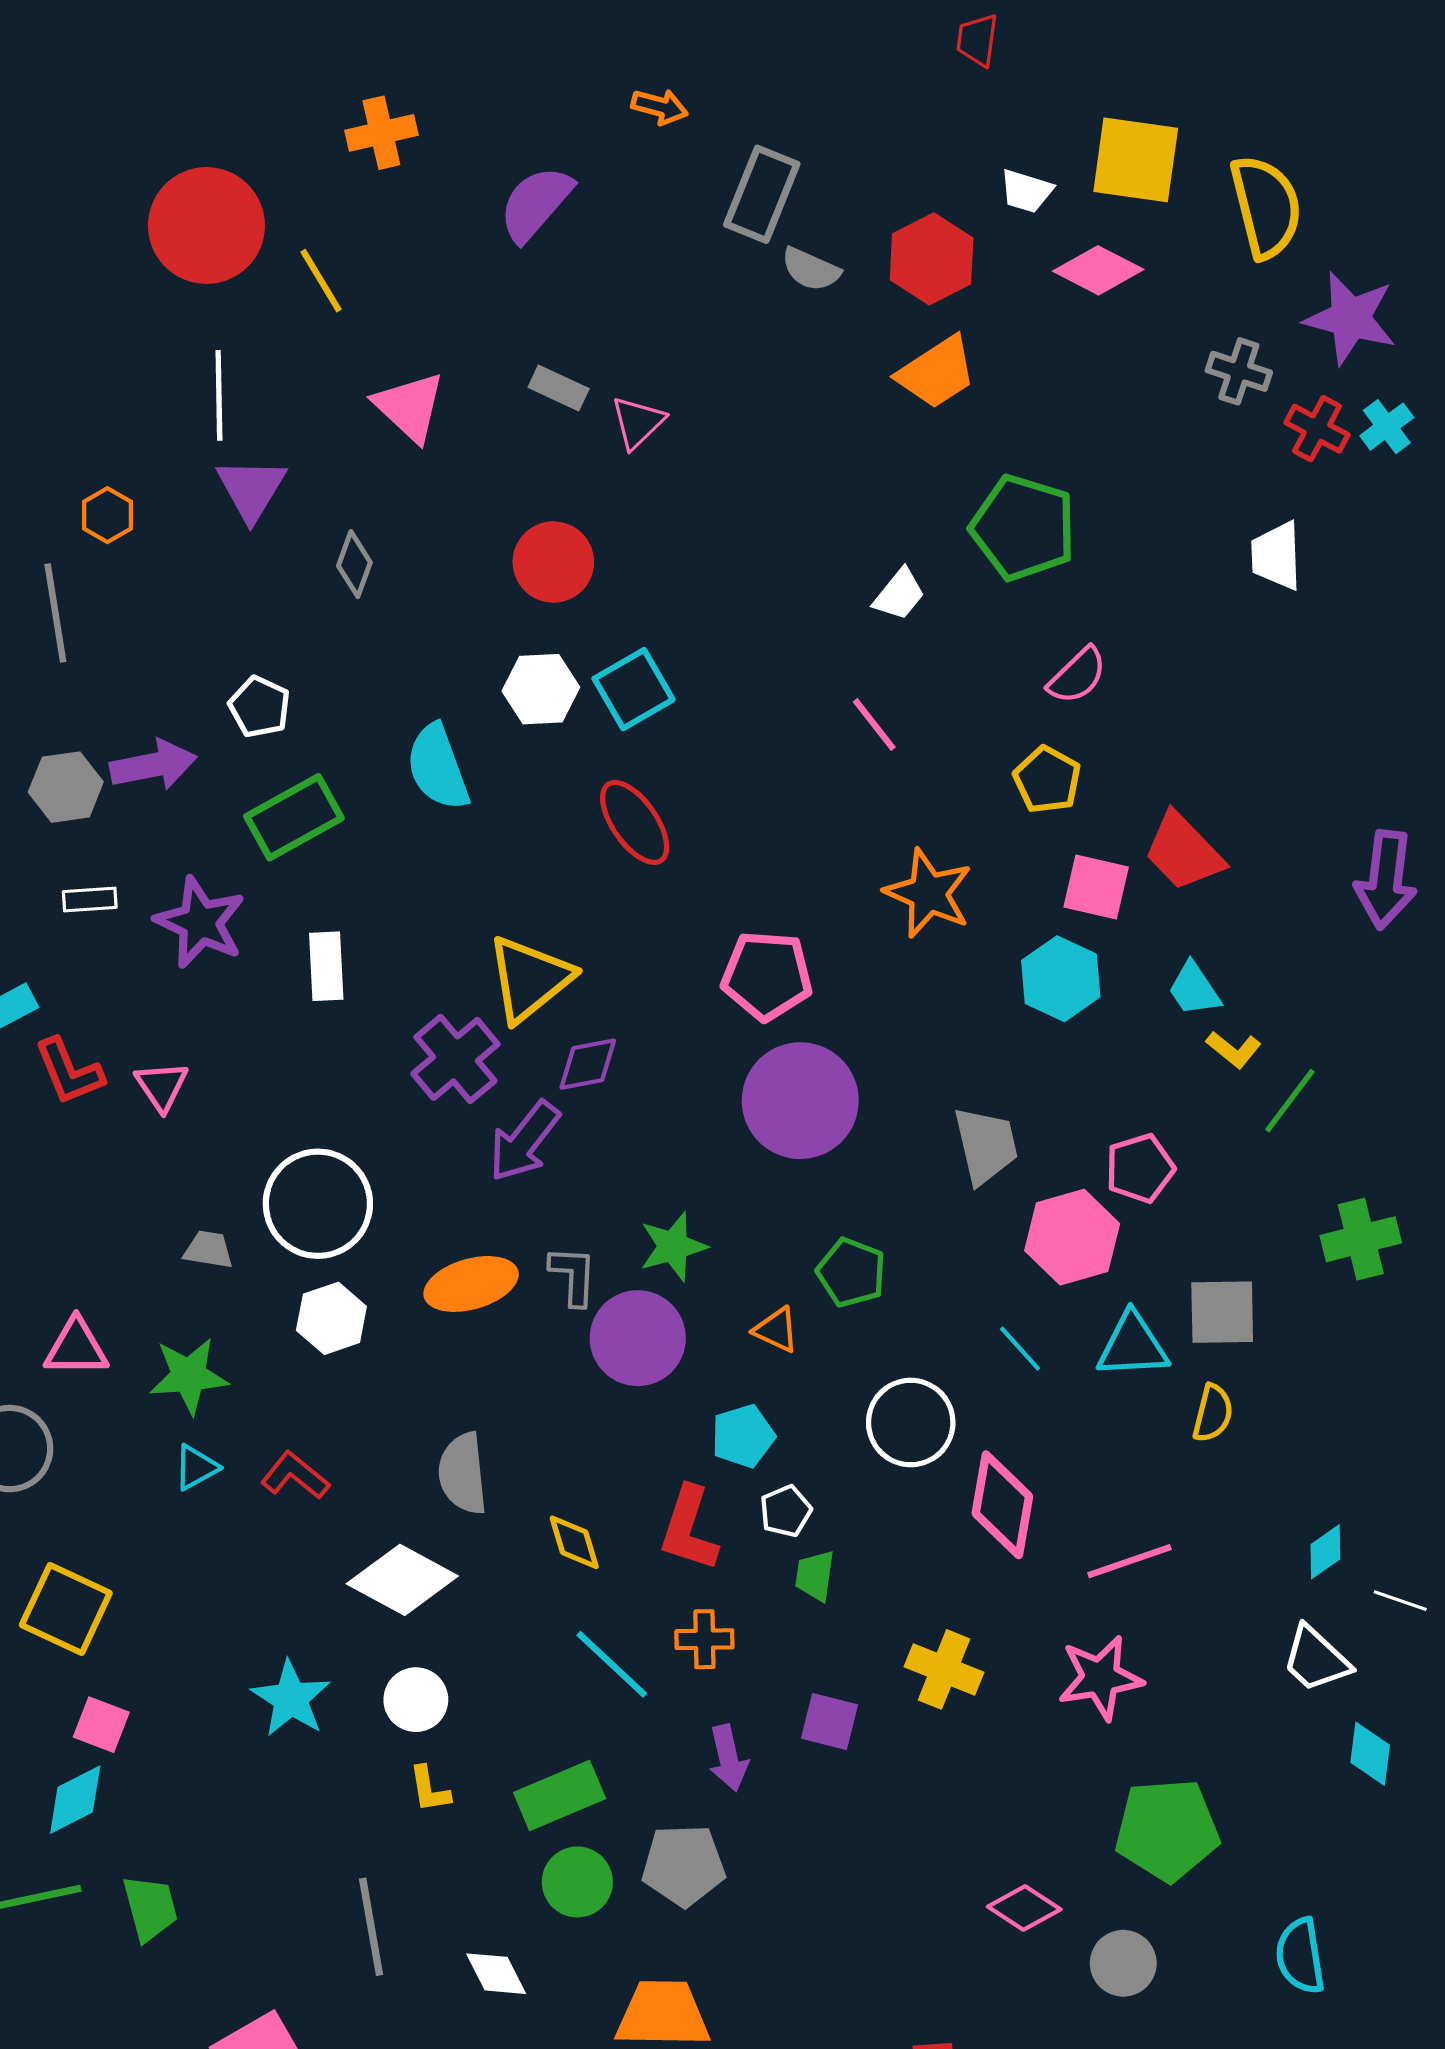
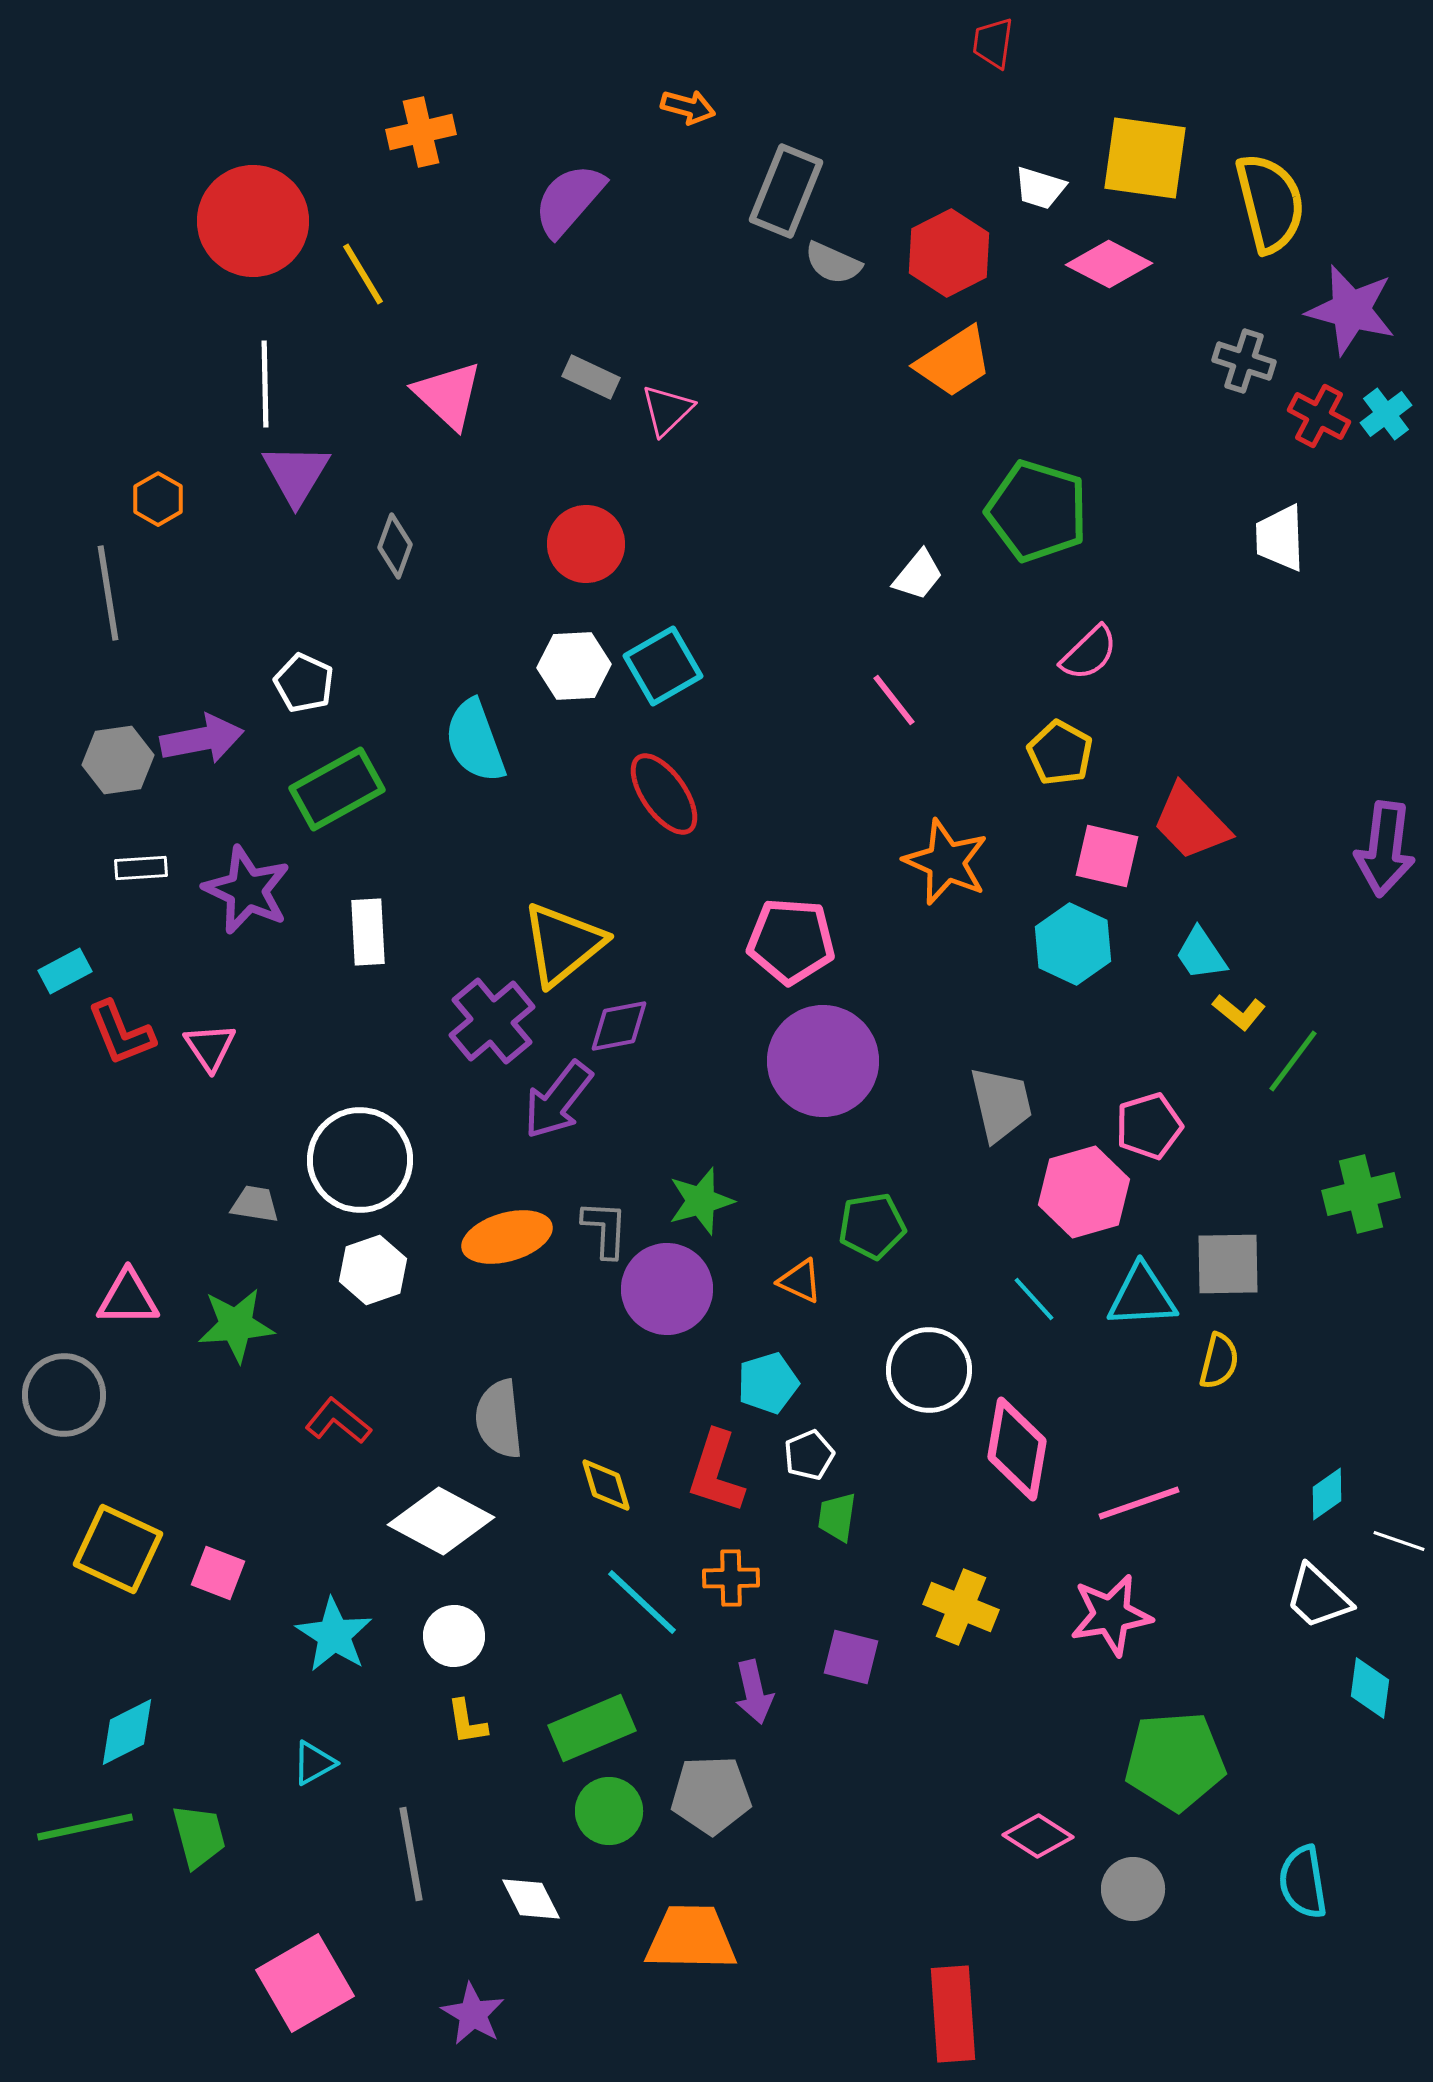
green pentagon: (851, 1273) -> (872, 1226), turned -30
cyan triangle: (196, 1467) -> (314, 1763), moved
pink square: (101, 1725) -> (218, 1573), moved

